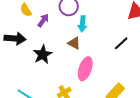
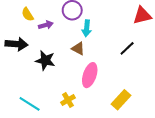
purple arrow: (43, 20) -> (46, 25), turned 40
black star: (43, 54) -> (45, 60), turned -30

